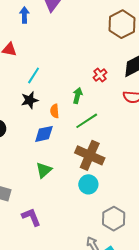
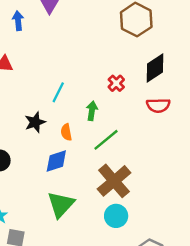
cyan line: (34, 75) -> (58, 92), moved
brown cross: (90, 155) -> (114, 181), turned 32
green triangle: (44, 170) -> (61, 204), size x1.4

